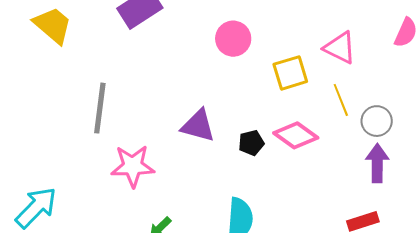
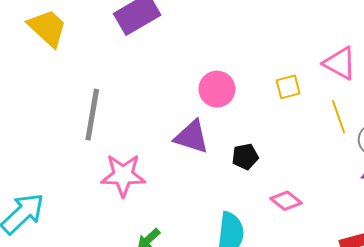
pink circle: (233, 39) -> (217, 89), moved
yellow square: (290, 73) -> (288, 87), size x0.7
pink diamond: (296, 135) -> (286, 201), moved, size x0.7

